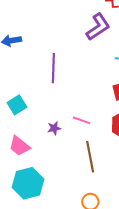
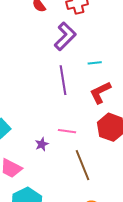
purple line: (53, 68) -> (63, 80), moved

